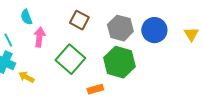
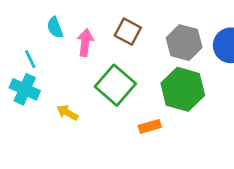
pink arrow: (39, 37) -> (85, 43), moved
yellow arrow: (26, 77) -> (67, 113), moved

